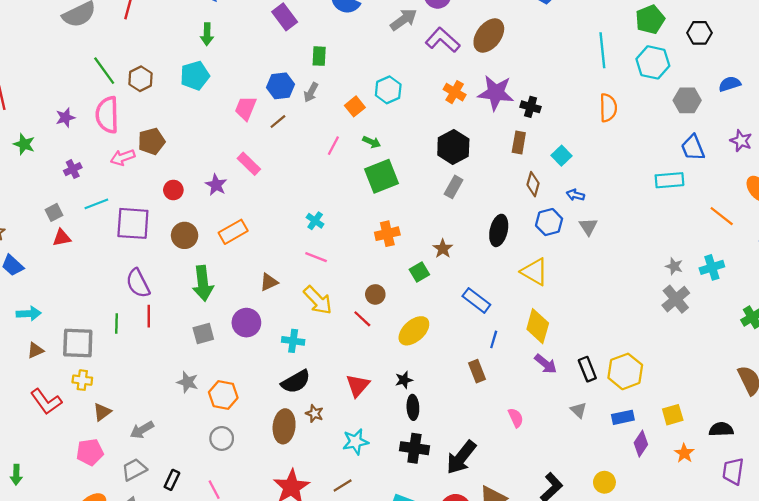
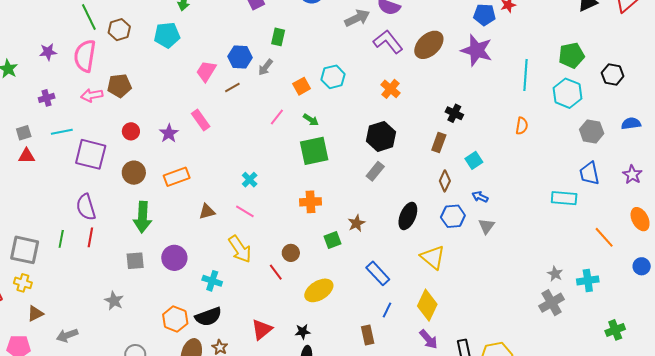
purple star: (496, 93) -> (477, 50), moved
orange semicircle: (608, 108) -> (522, 126), size x0.7
brown triangle: (269, 282) -> (207, 211), moved
orange hexagon: (223, 395) -> (175, 319), moved

